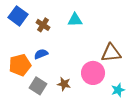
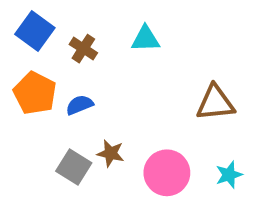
orange pentagon: (20, 65) -> (35, 93), moved, turned -30
pink circle: (93, 73) -> (167, 173), moved
brown star: (64, 84) -> (111, 153), moved

